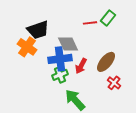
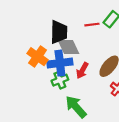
black trapezoid: (38, 30) -> (59, 32), moved, turned -70
orange cross: (27, 47) -> (37, 57), moved

